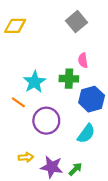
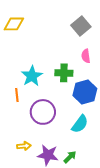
gray square: (76, 22) -> (81, 26), moved
pink semicircle: (83, 60) -> (86, 56), moved
orange line: (18, 102) -> (17, 95), turned 48

